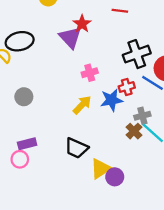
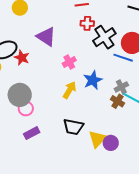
red star: (82, 24) -> (22, 58), moved
red cross: (127, 87) -> (87, 23), moved, turned 32
gray circle: (24, 97) -> (20, 95), size x1.5
pink circle: (20, 159) -> (26, 108), moved

